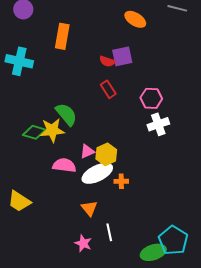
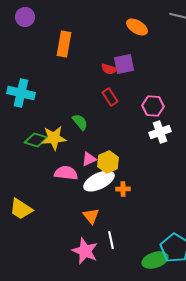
cyan cross: (19, 61) -> (21, 93), moved
green semicircle: (66, 114) -> (80, 122), moved, size x0.7
pink star: (83, 243) -> (85, 251), size x1.5

